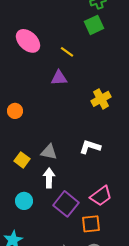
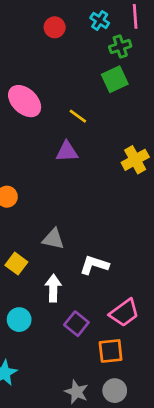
yellow cross: (101, 99) -> (135, 160), moved
white L-shape: (90, 147) -> (94, 265), moved
gray triangle: (49, 152) -> (53, 239), moved
purple square: (66, 204) -> (76, 324), size x0.7

